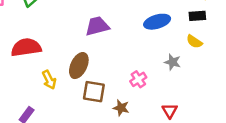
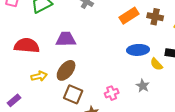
purple trapezoid: (97, 26) -> (66, 39), moved
yellow semicircle: (194, 42) -> (156, 64), moved
yellow arrow: (49, 80) -> (39, 76), turned -91

